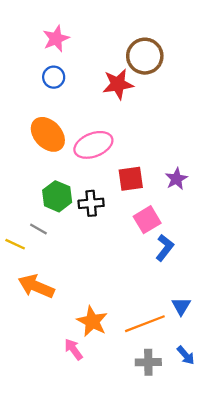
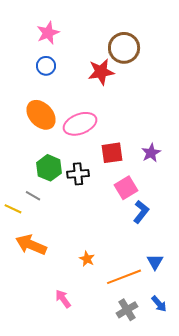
orange star: (92, 321) -> (87, 259), moved, size x0.6
gray cross: (148, 362) -> (127, 310), turned -30

